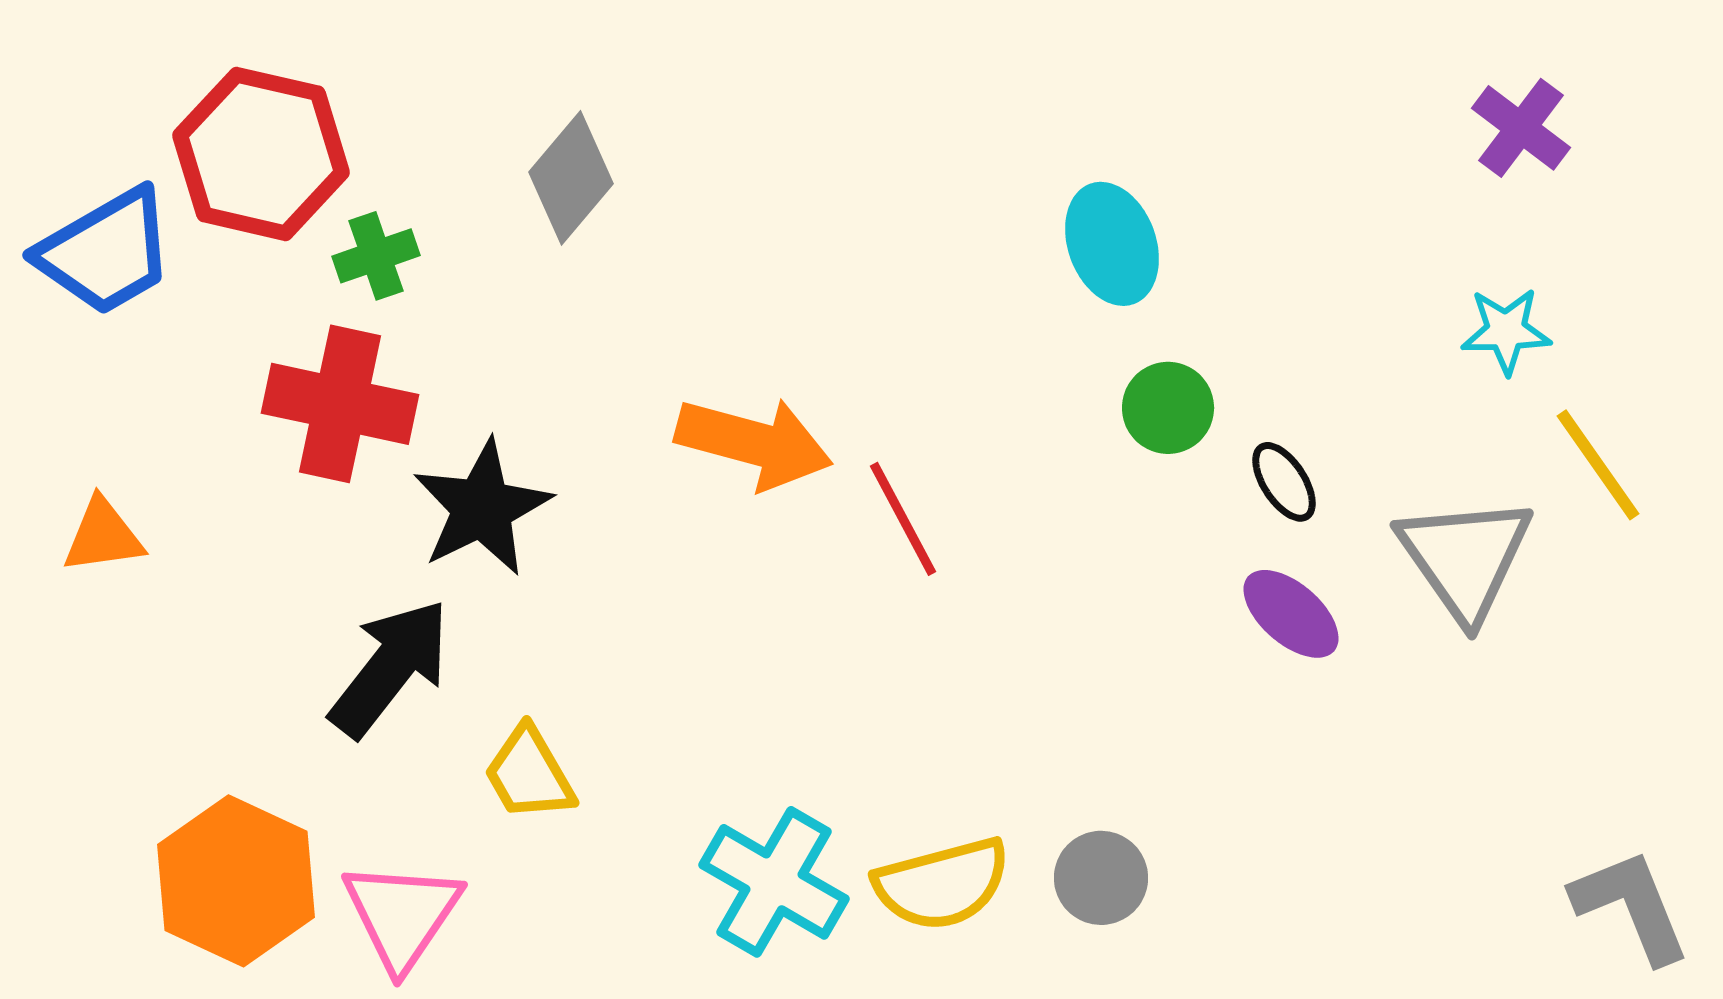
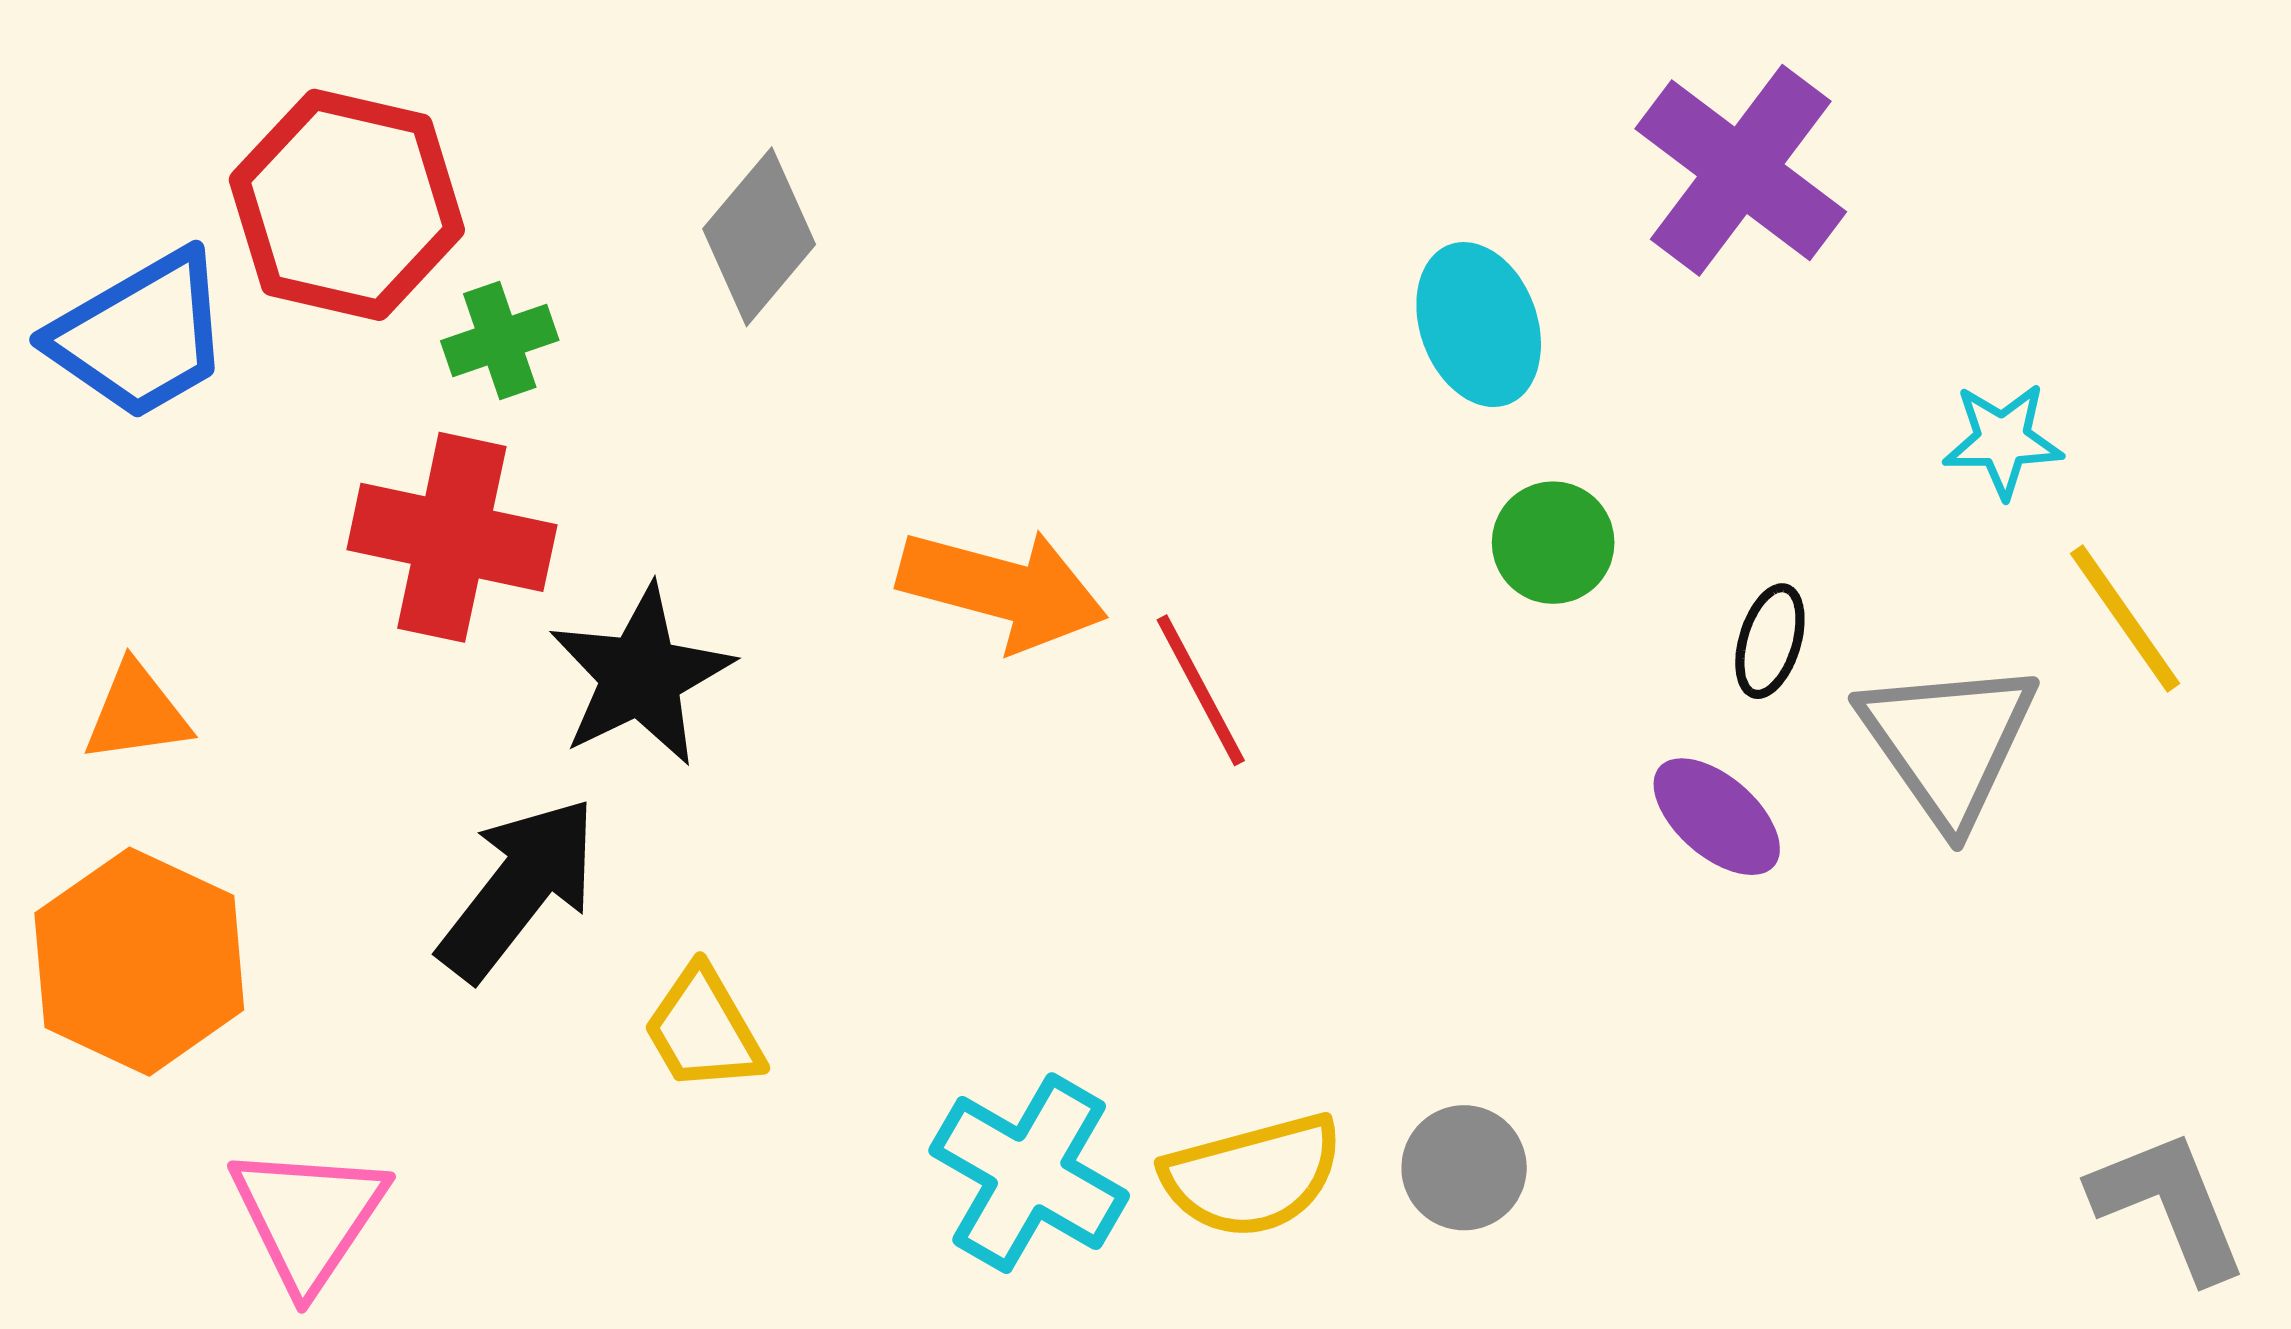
purple cross: (1521, 128) -> (1741, 170), moved, size x1.6
black ellipse: (1284, 482) -> (1770, 641), moved, turned 50
orange hexagon: (236, 881) -> (139, 962), moved
pink triangle: (402, 915) -> (308, 1217), moved

